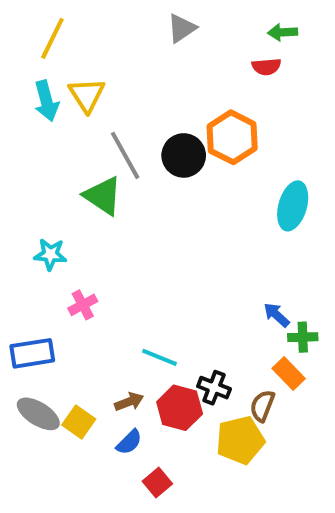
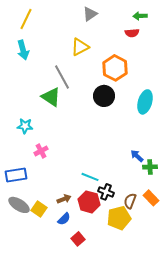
yellow triangle: (87, 95) -> (80, 47), moved, turned 36
black circle: (184, 155) -> (104, 96), moved
cyan line: (159, 357) -> (90, 177), moved
orange rectangle: (289, 373) -> (151, 198), moved

